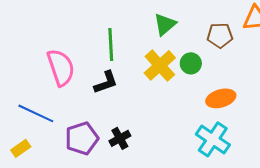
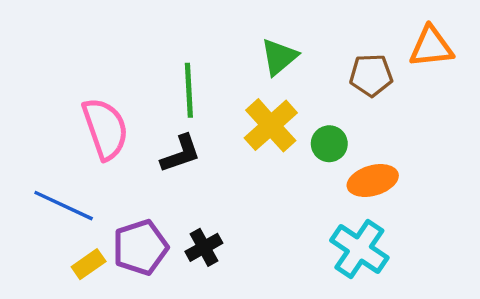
green circle: (191, 63) -> (329, 144), moved
yellow rectangle: (21, 148) -> (89, 264), moved

